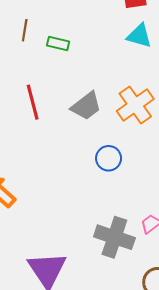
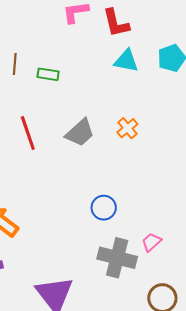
orange cross: (135, 105) -> (127, 128), size x0.6
blue circle: (109, 158) -> (104, 208), moved

